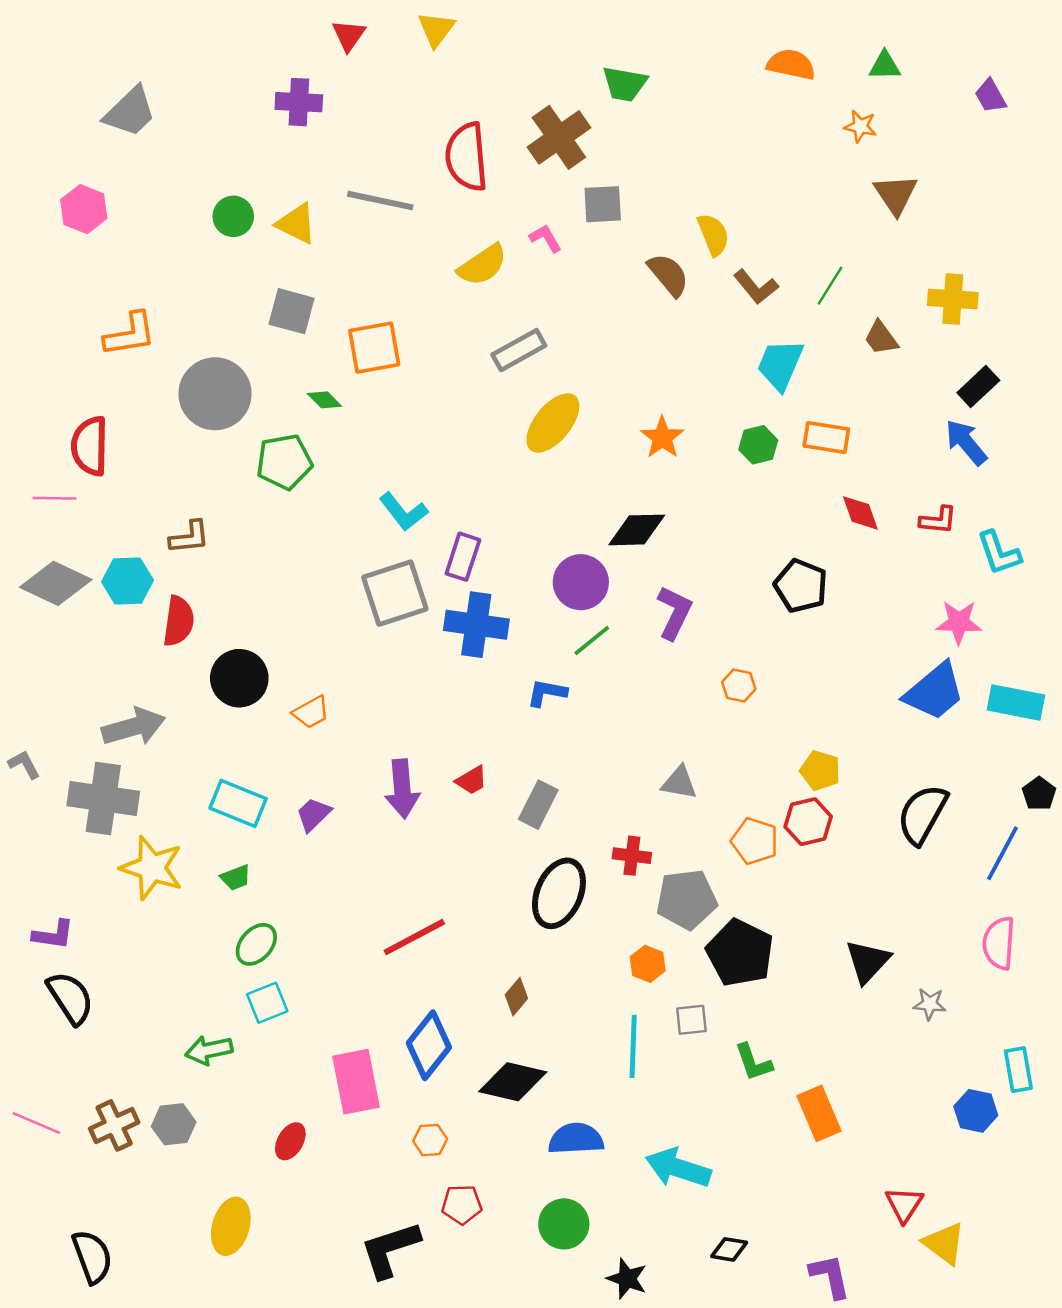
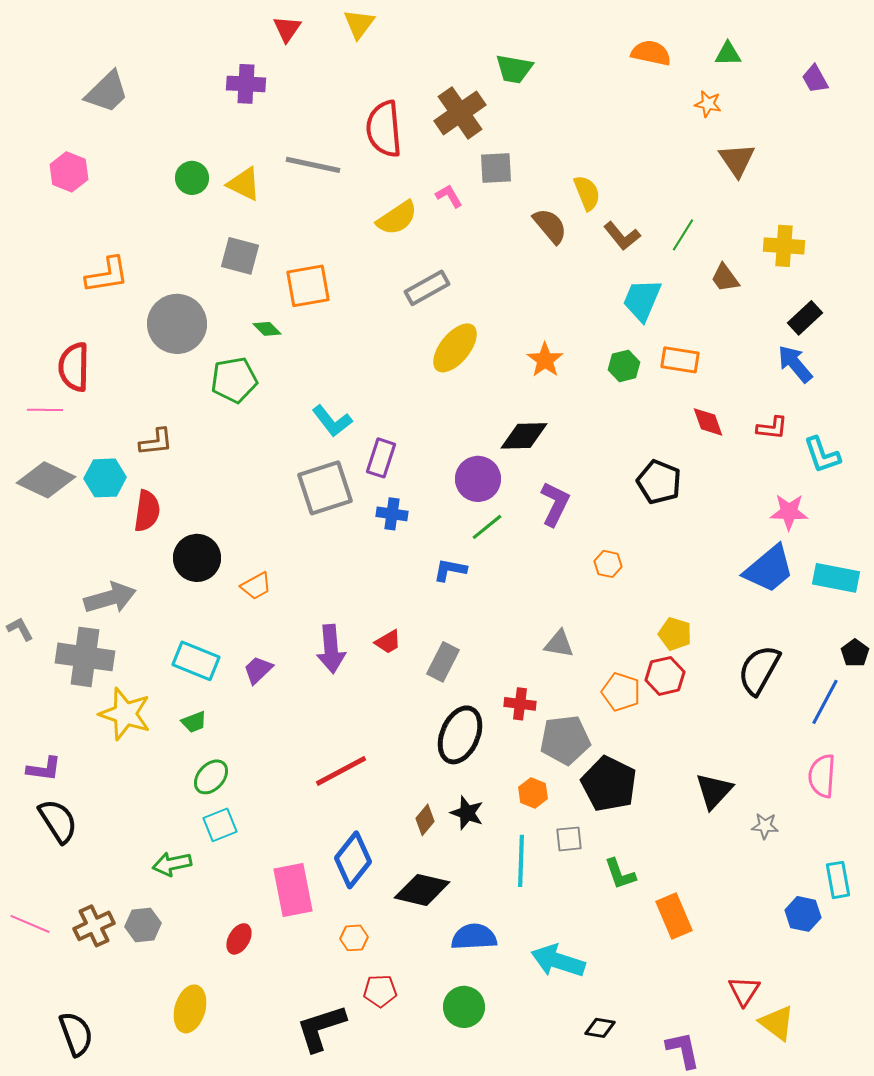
blue cross: (476, 625) -> (392, 514), size x0.6
black star: (627, 1279) -> (467, 813), moved

